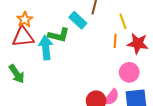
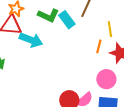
green L-shape: (59, 35) -> (48, 15), moved
cyan arrow: (46, 48) -> (31, 40), turned 105

